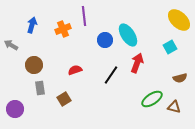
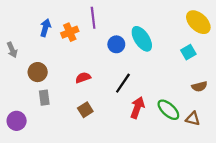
blue arrow: (32, 25) -> (45, 28), moved
gray arrow: (11, 45) -> (12, 50), turned -144
red arrow: (137, 63) -> (137, 108), moved
brown square: (64, 99) -> (85, 110), moved
green ellipse: (152, 99) -> (168, 110), turned 75

